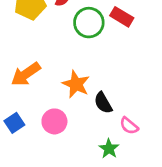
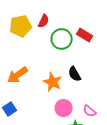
black semicircle: (103, 103) -> (75, 74), moved
pink circle: (54, 121) -> (64, 108), moved

